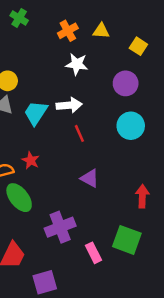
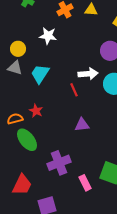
white star: (77, 64) -> (48, 36), moved
white arrow: (69, 105) -> (88, 74), moved
purple triangle: (90, 178) -> (82, 125), turned -35

